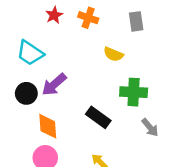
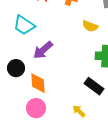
black circle: (26, 93) -> (16, 68), moved
black rectangle: (98, 117) -> (94, 86), moved

